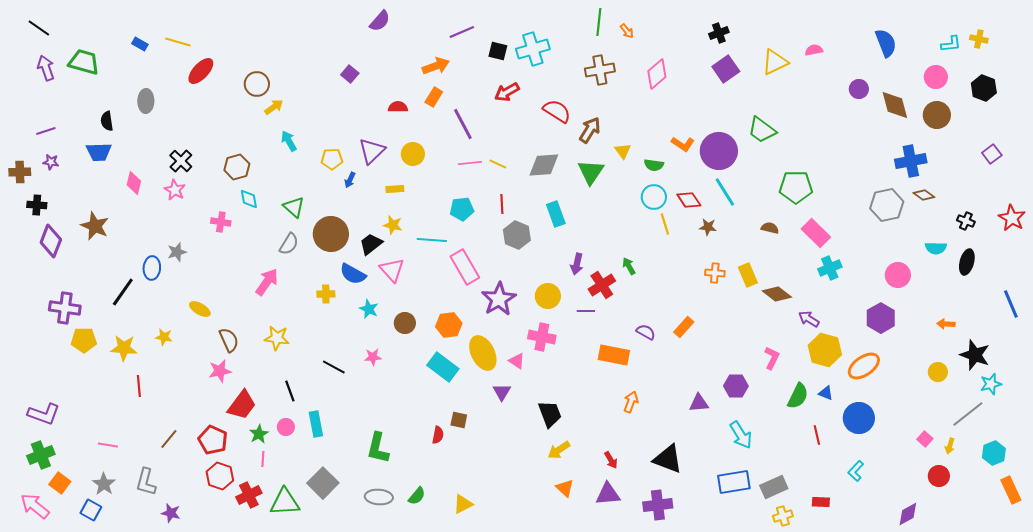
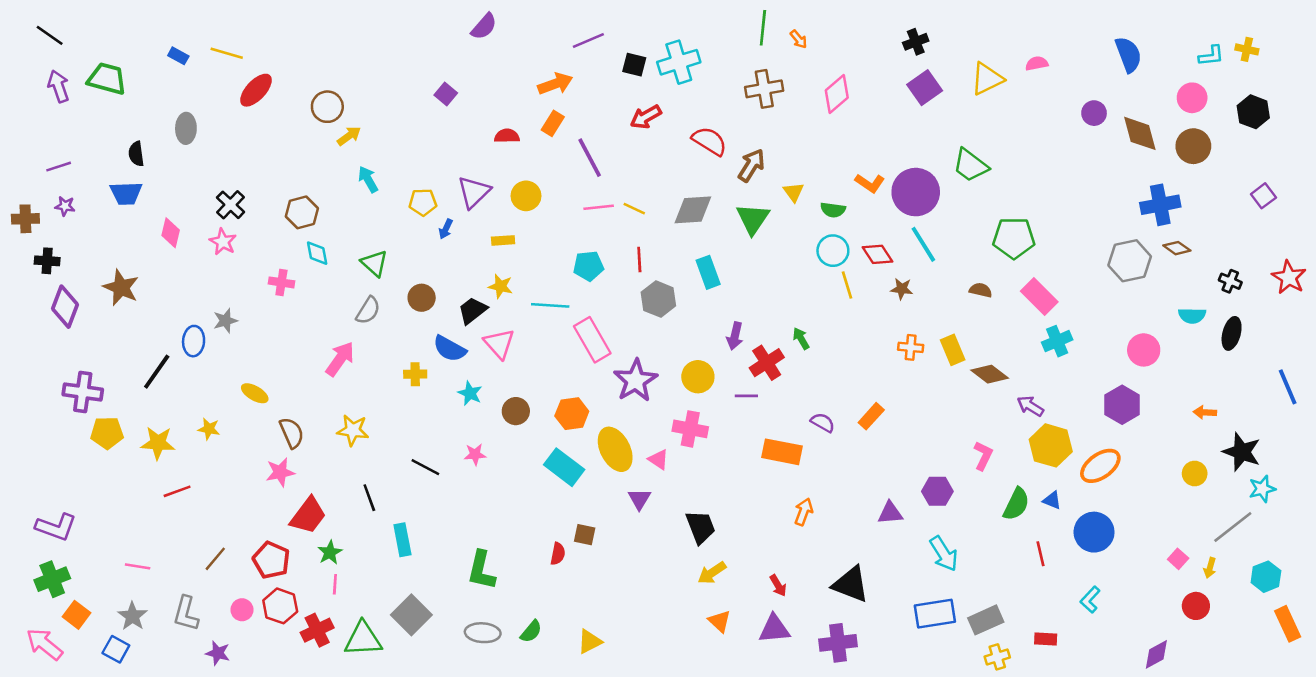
brown circle: (331, 234) -> (422, 298), size x0.6
red line: (139, 386) -> (177, 491), turned 75
pink circle: (286, 427) -> (242, 610), moved

